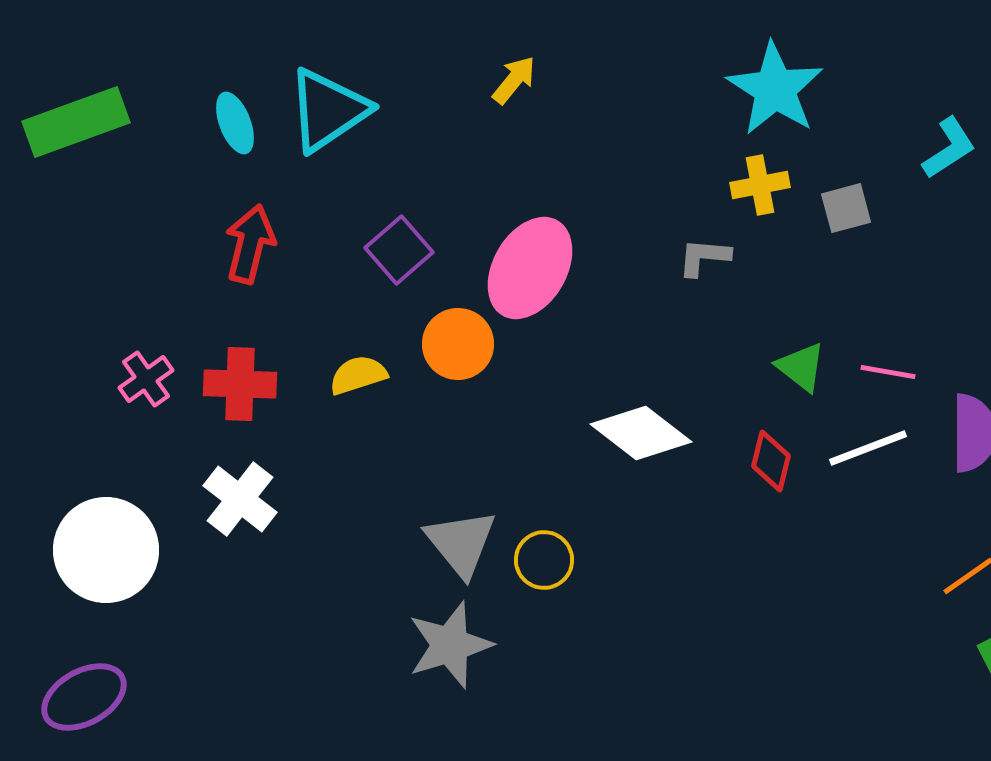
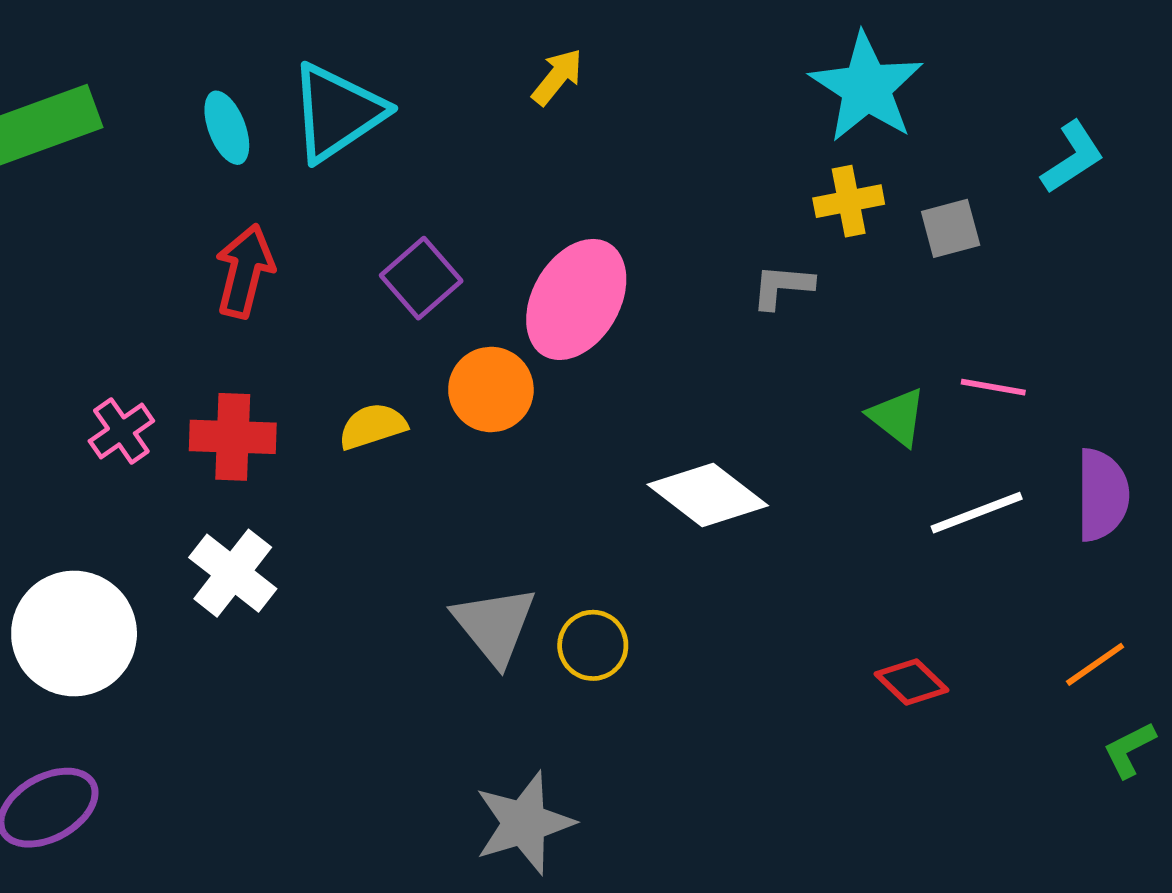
pink line: (888, 372) -> (993, 387), moved
red diamond: (771, 461) -> (911, 682), moved, turned -60
gray star: (450, 645) -> (524, 823), moved

